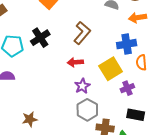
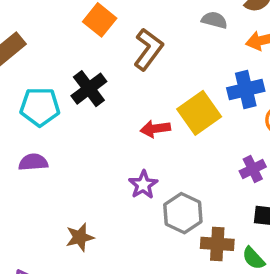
brown L-shape: (82, 33) -> (148, 49), moved
yellow square: (111, 69) -> (199, 113), moved
purple star: (82, 86) -> (143, 185), moved

